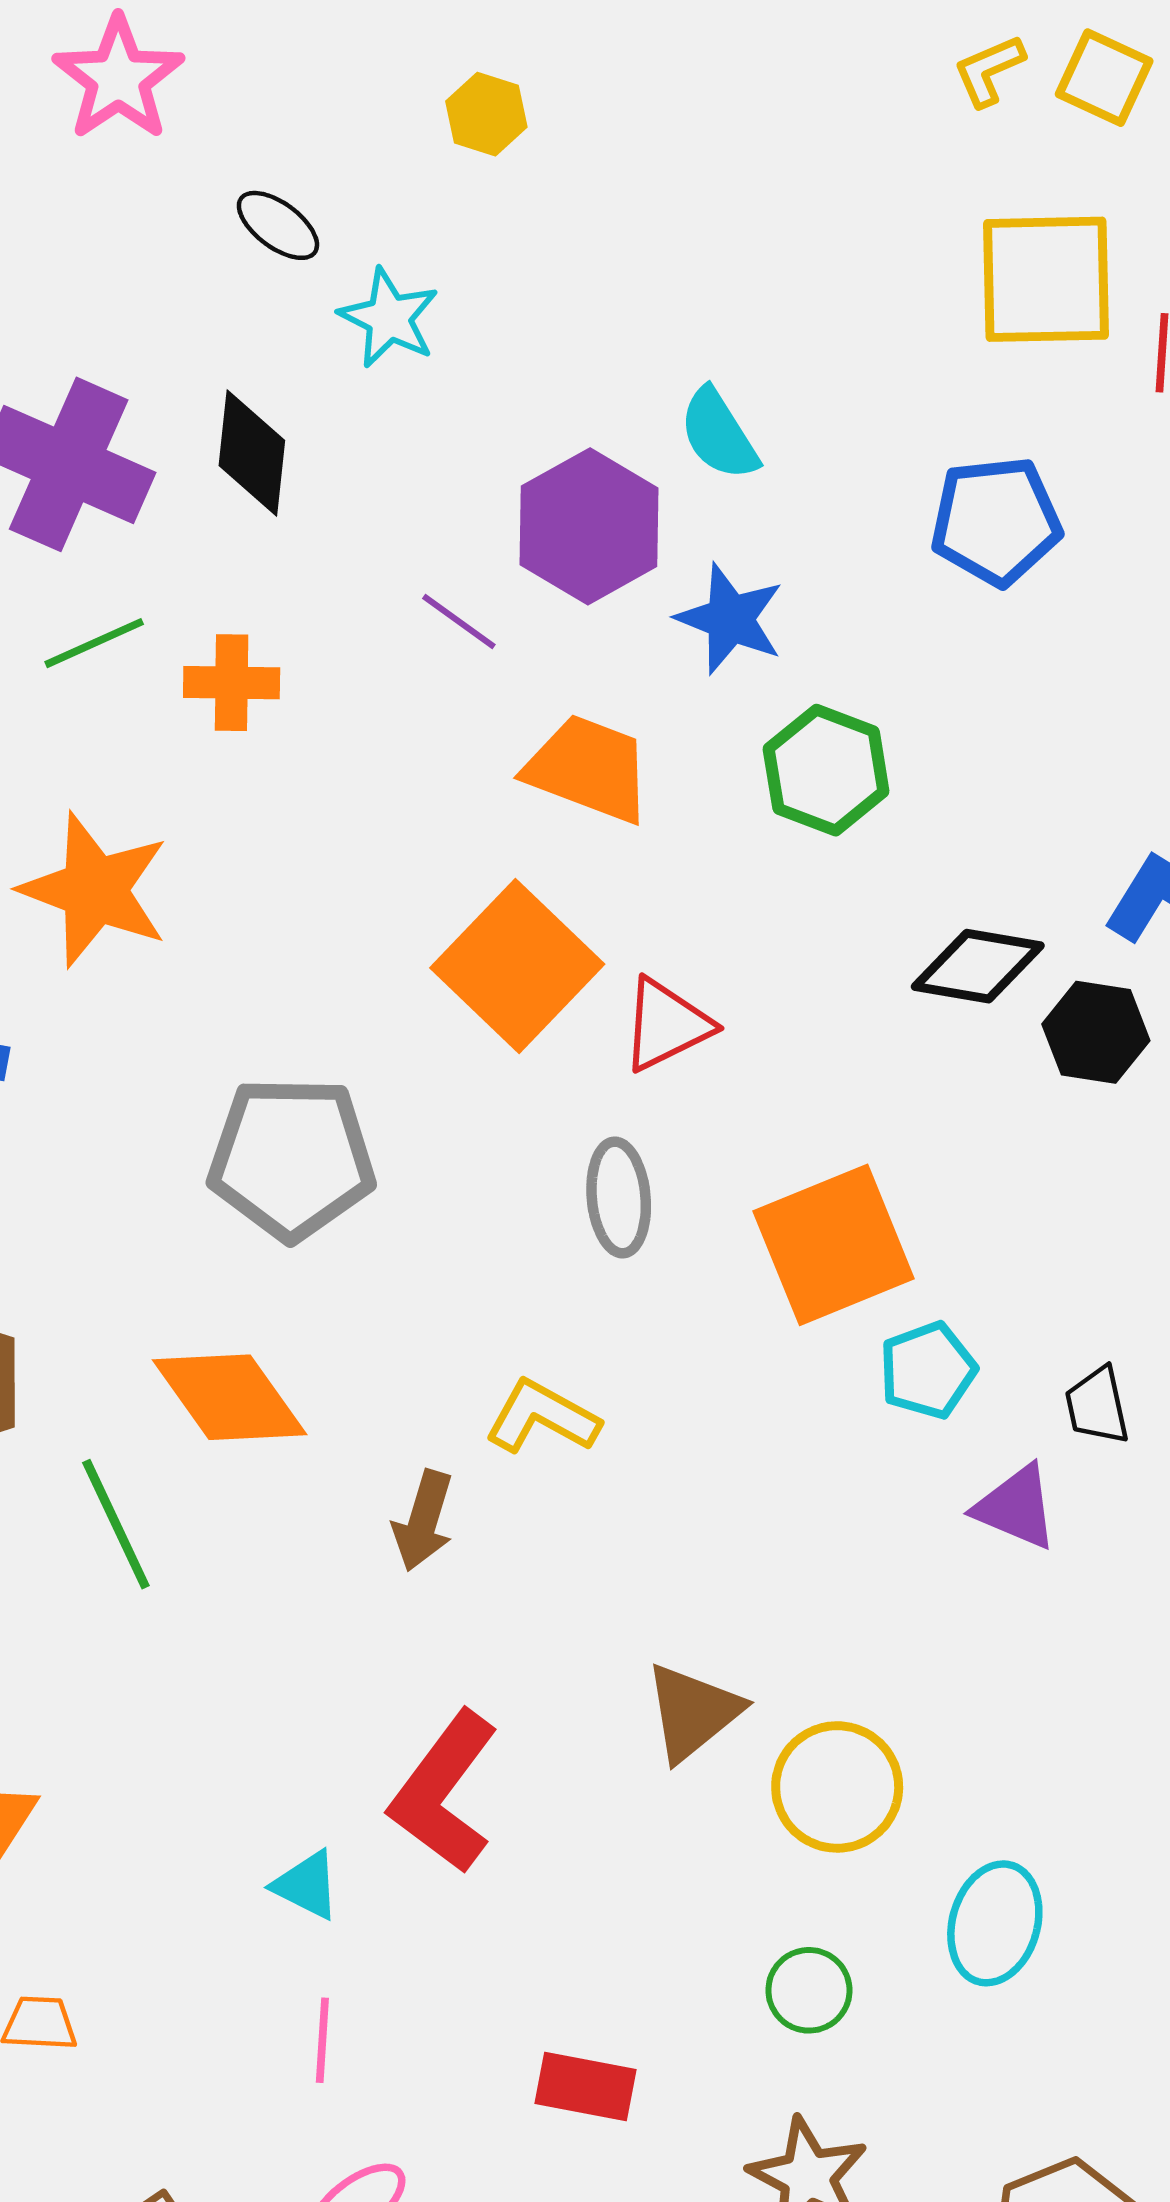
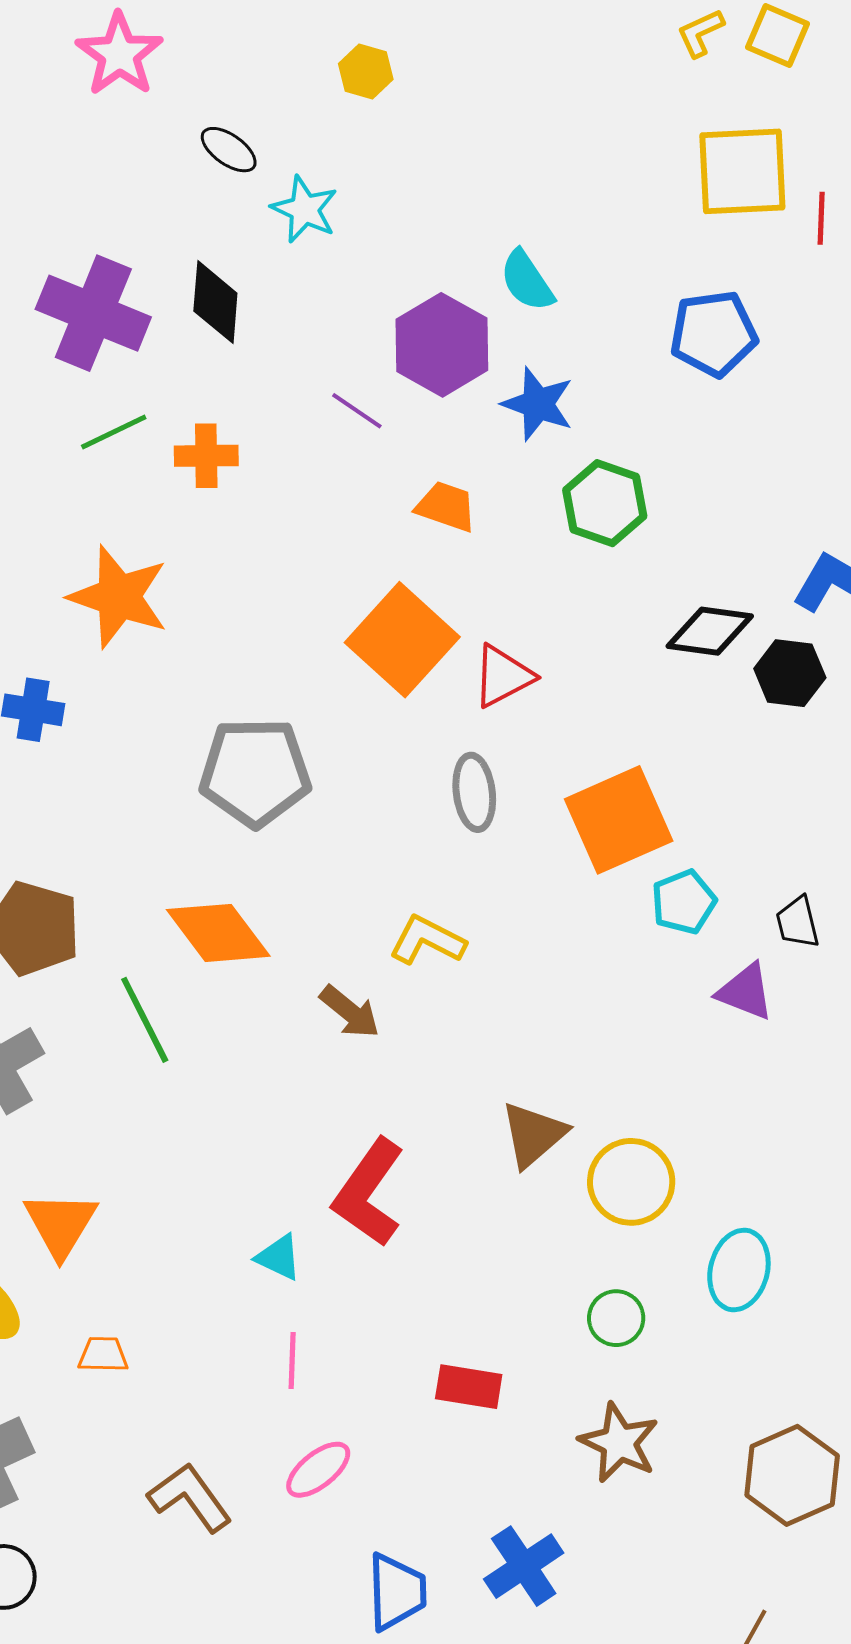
orange trapezoid: (588, 769) -> (446, 507), size x0.7
brown arrow: (423, 1521) -> (350, 1012), turned -66

